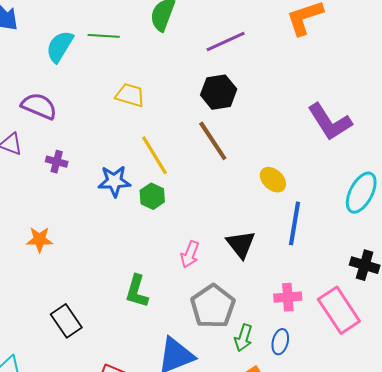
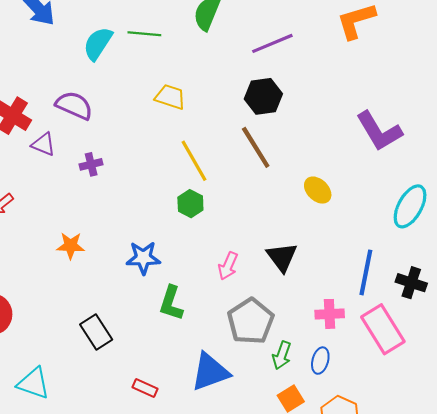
purple cross: (57, 162) -> (91, 164), turned -30
blue star: (114, 181) -> (143, 258), moved
blue line: (295, 223) -> (366, 272), moved

